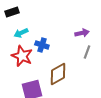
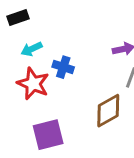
brown diamond: (58, 74) -> (108, 111), moved

